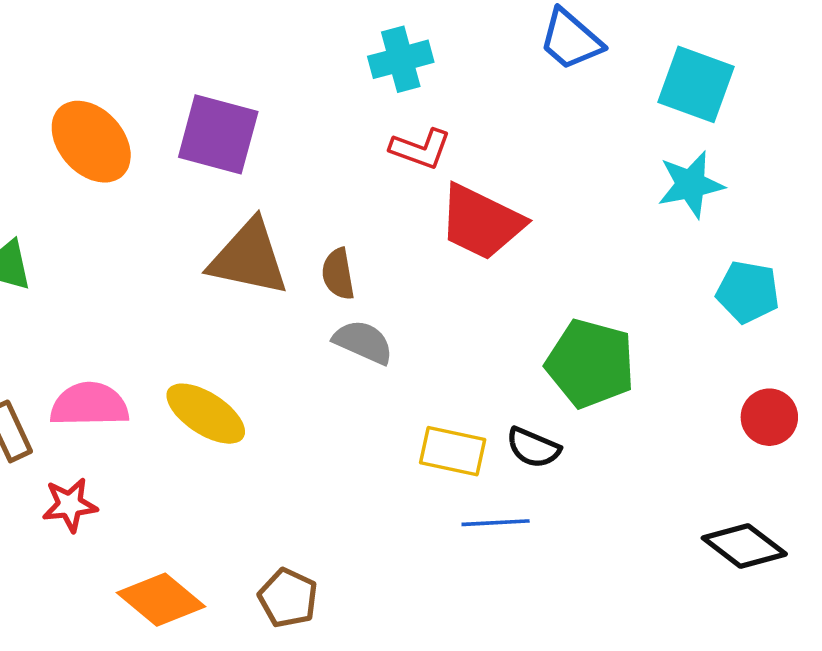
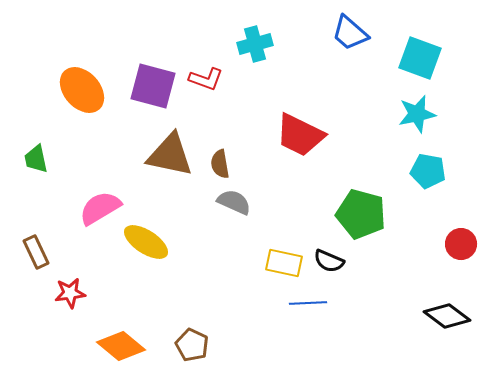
red L-shape: (420, 149) -> (206, 79), moved
cyan pentagon: (748, 292) -> (428, 171), moved
pink semicircle: (89, 405) -> (100, 208), moved, turned -30

